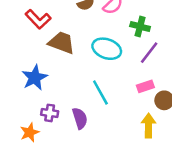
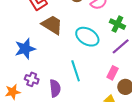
pink rectangle: (145, 86) -> (113, 73), turned -56

